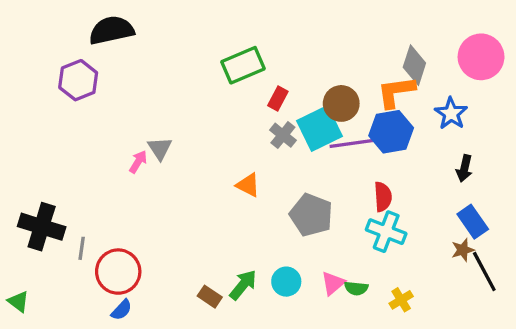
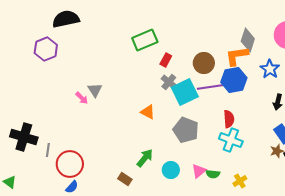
cyan square: (320, 128) -> (185, 92), moved
pink arrow: (138, 162) -> (82, 98), turned 104
green arrow: (243, 285) -> (145, 158), moved

